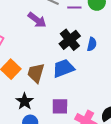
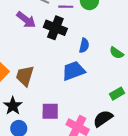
black cross: (70, 40) -> (55, 28), moved, turned -30
blue trapezoid: (64, 68) -> (73, 71), moved

